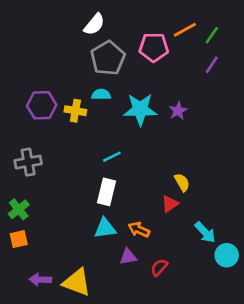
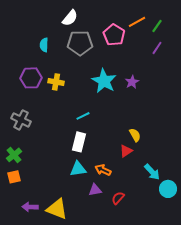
pink pentagon: (154, 47) -> (114, 35), turned 30
gray pentagon: (108, 58) -> (80, 43), turned 30
cyan semicircle: (101, 95) -> (44, 45), moved, turned -88
cyan star: (140, 109) -> (104, 81), turned 30
gray cross: (28, 162) -> (21, 120), turned 36

